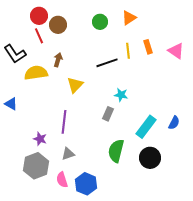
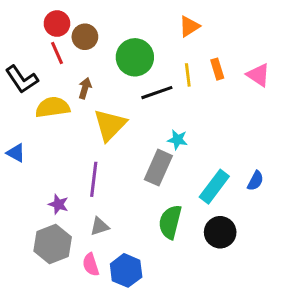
green circle: (100, 22) -> (135, 57), moved, size x1.6
yellow triangle: (75, 85) -> (110, 125), size x1.4
gray rectangle: (108, 114) -> (158, 168), size x1.6

